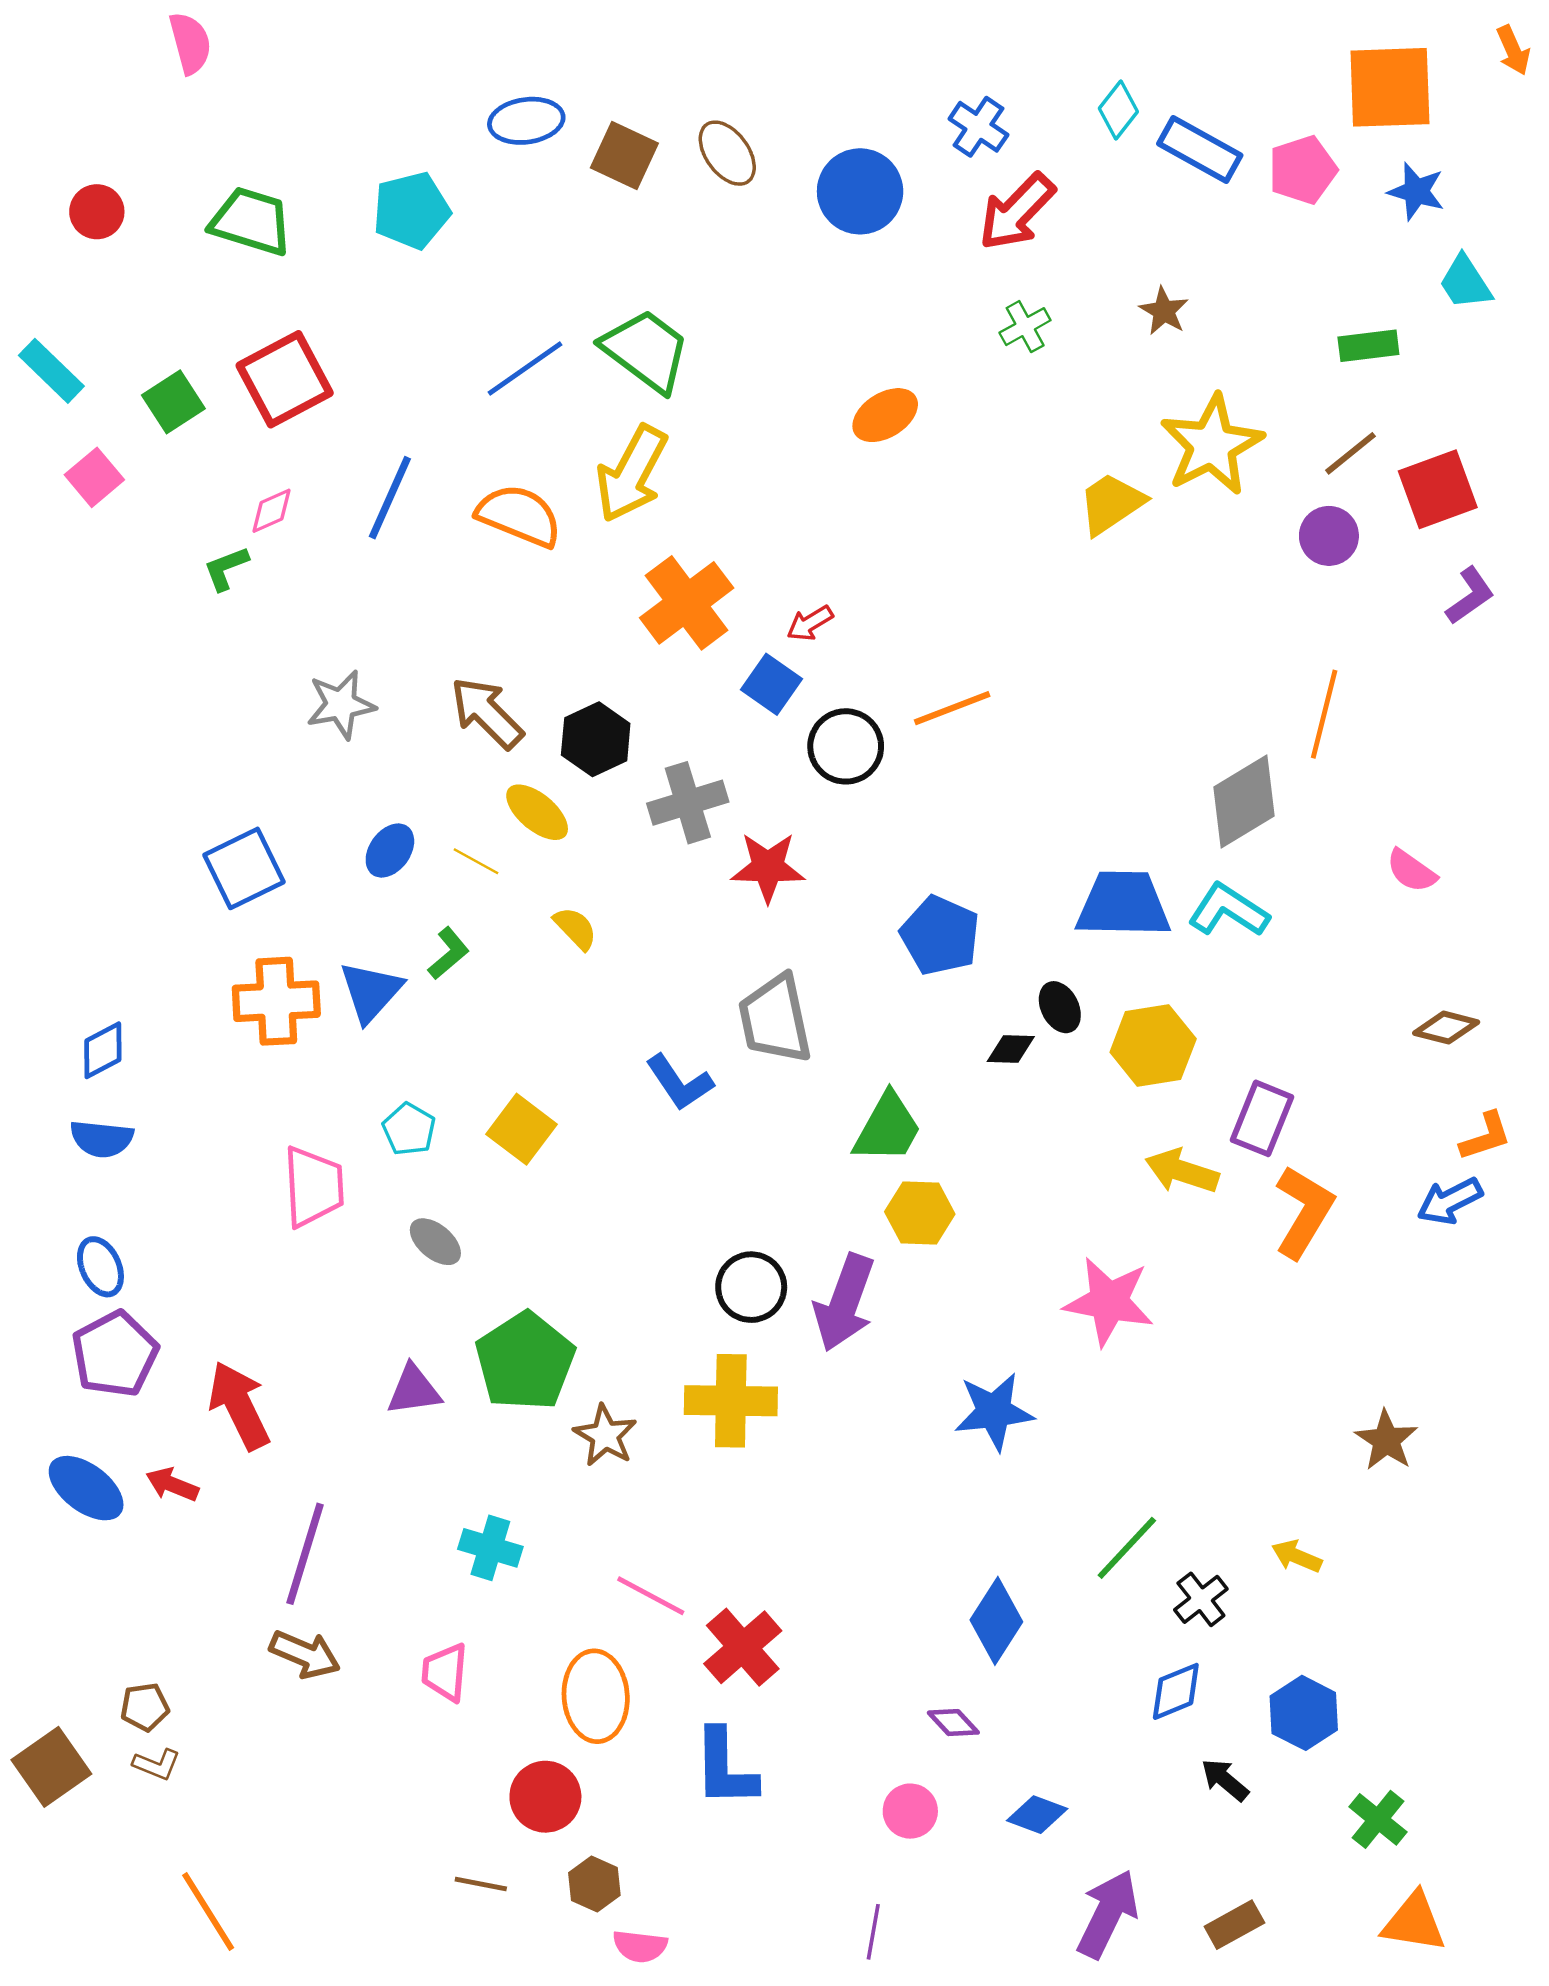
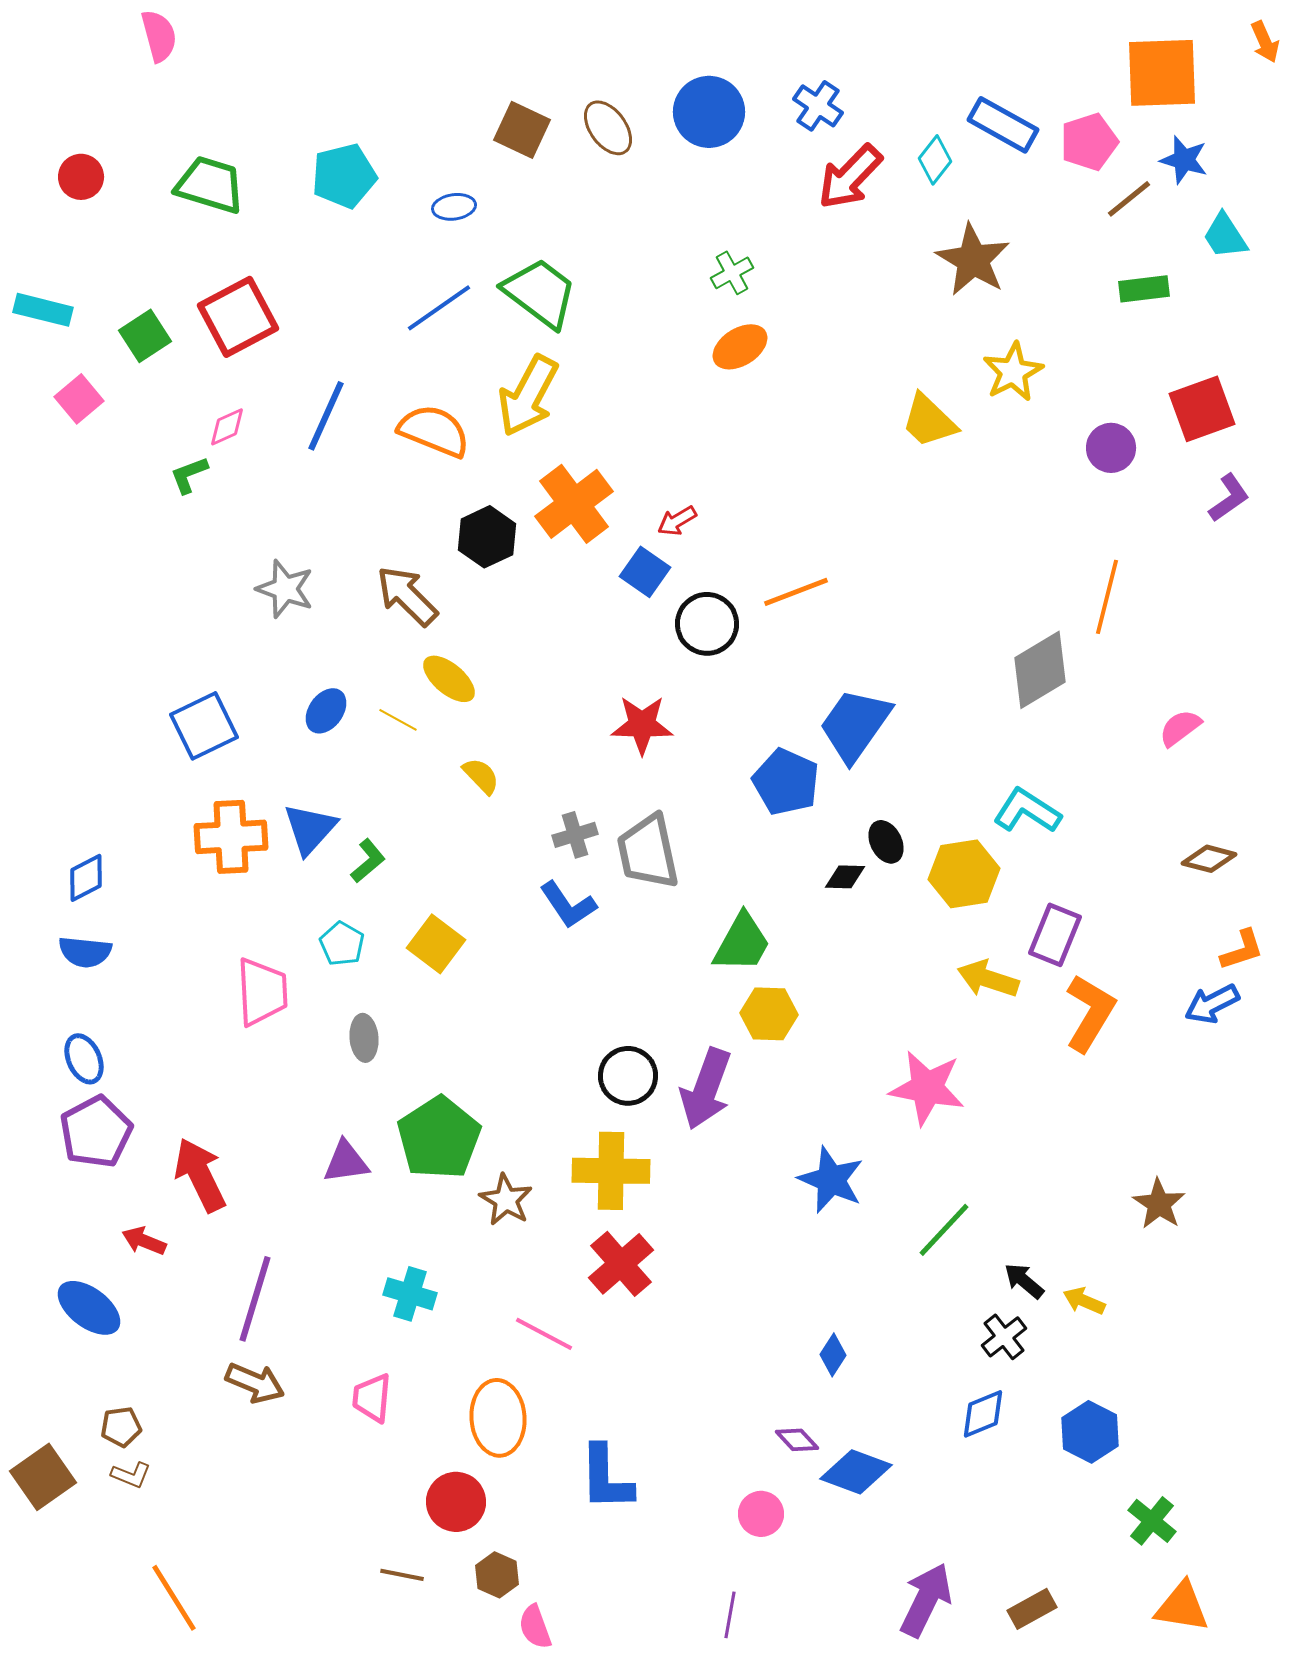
cyan diamond: (1118, 110) -> (935, 160), moved
blue ellipse: (526, 121) -> (454, 207), moved, size x0.7
blue circle: (860, 191) -> (709, 112), moved
brown star: (1164, 311) -> (973, 260), size x1.8
green cross: (1025, 327) -> (732, 273), moved
cyan rectangle: (51, 371) -> (43, 310), turned -30
yellow star: (1212, 445) -> (1013, 372), size x0.7
brown line: (1350, 453) -> (1129, 199), moved
yellow trapezoid: (1111, 504) -> (929, 421), turned -102
gray star: (341, 705) -> (285, 589), turned 30
black hexagon: (596, 739) -> (487, 537), moved
gray cross: (688, 803) -> (575, 835), moved, size x0.7
pink semicircle: (1411, 871) -> (1180, 728), turned 108
blue trapezoid: (1123, 904) -> (855, 725), moved, turned -56
cyan L-shape: (1228, 910) -> (1027, 811), moved
green L-shape: (449, 953) -> (368, 861), moved
gray ellipse: (435, 1242) -> (364, 1038), turned 45
blue star: (994, 1412) -> (831, 1180), turned 30
blue ellipse: (86, 1488) -> (89, 1308), moved
green line: (1127, 1548) -> (944, 1230), moved
blue diamond: (996, 1621) -> (833, 1355), size x0.6
red cross: (743, 1647) -> (621, 1264), moved
black arrow: (1225, 1780) -> (1024, 1281), moved
blue diamond: (1037, 1815) -> (856, 1472), moved, size x1.4
pink semicircle: (640, 1946) -> (535, 1627), turned 63

